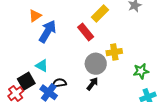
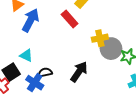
gray circle: (96, 64) -> (111, 49), moved
black arrow: (92, 84) -> (79, 72), size x1.5

